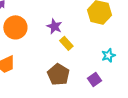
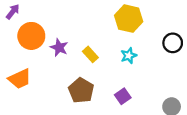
purple star: (54, 26) -> (59, 48), moved
cyan star: (108, 55) -> (129, 56), moved

